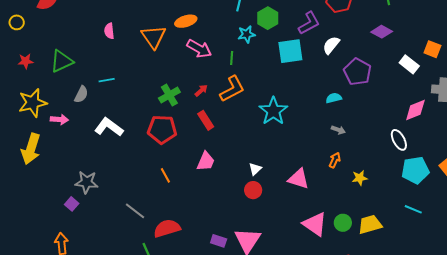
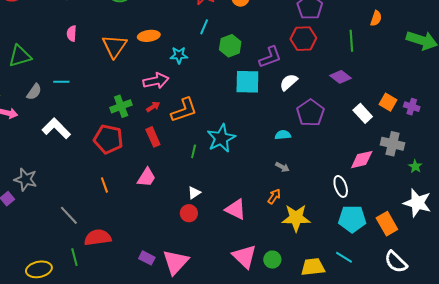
cyan star: (247, 34) -> (179, 55), moved
pink arrow: (199, 49) -> (156, 81), moved, turned -50
green line: (232, 58) -> (194, 151), moved
yellow star: (360, 178) -> (296, 218), size x1.8
yellow trapezoid: (370, 224) -> (313, 267), moved

